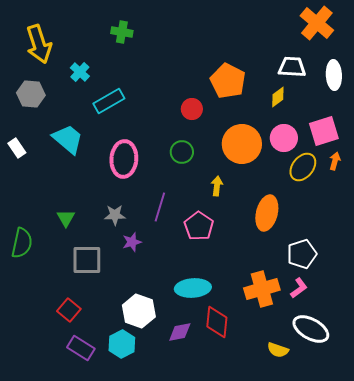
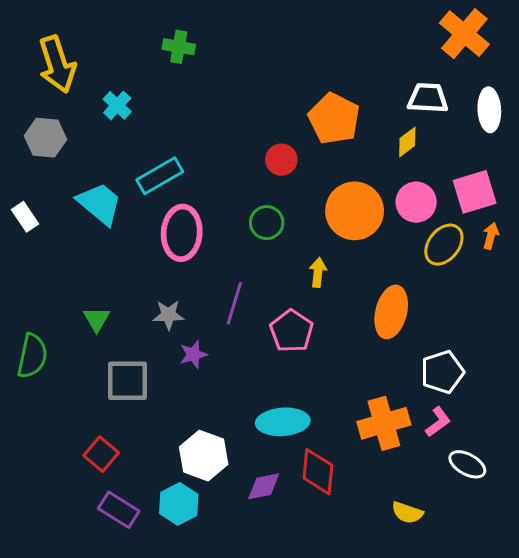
cyan rectangle: (109, 101) -> (160, 176), moved
white ellipse: (311, 329) -> (467, 464), moved, size x0.7

